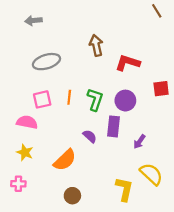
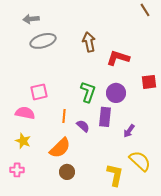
gray ellipse: (46, 62) -> (43, 41), moved
orange line: (69, 97) -> (64, 116), moved
brown circle: (72, 196) -> (67, 172), moved

